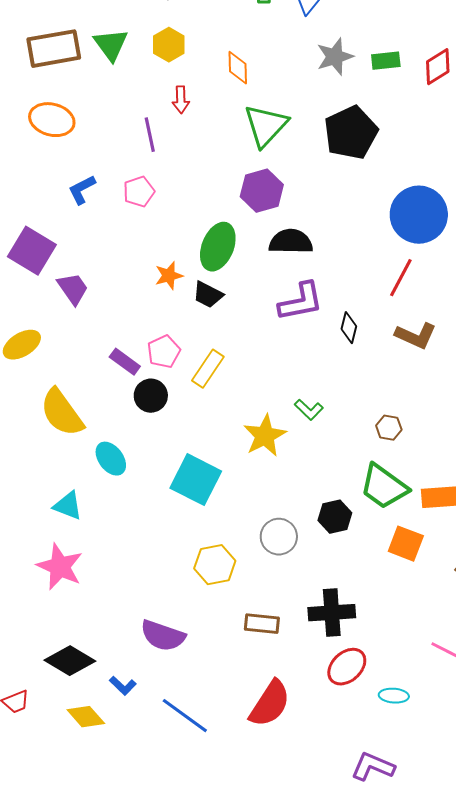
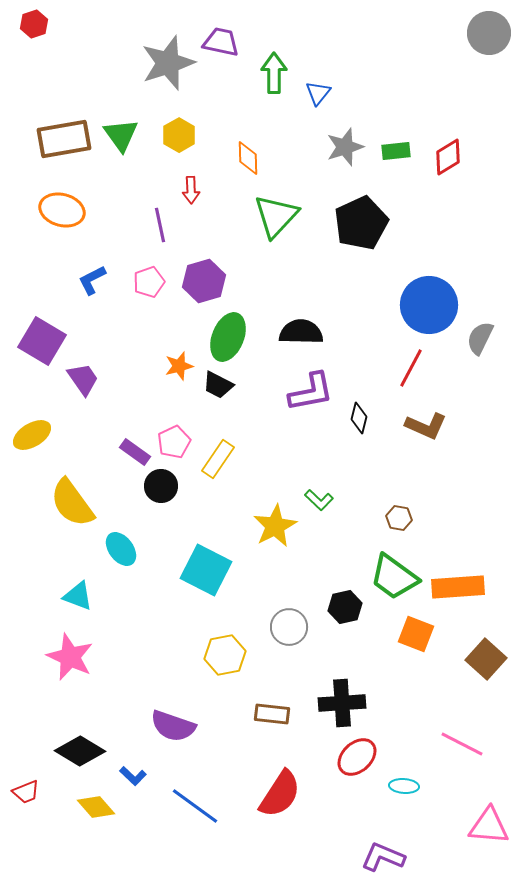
purple hexagon: (262, 191) -> (204, 281), moved

